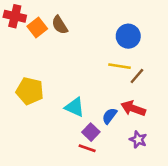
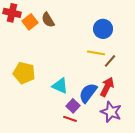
red arrow: (133, 108) -> (107, 87), turned 96
blue semicircle: (110, 116) -> (88, 93), size x1.5
purple star: (138, 140) -> (111, 112), size x1.5

